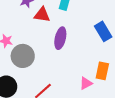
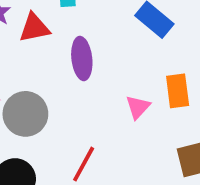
pink triangle: (86, 83) -> (138, 107), moved

